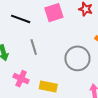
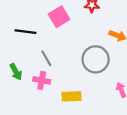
pink cross: (21, 79) -> (42, 80), moved

